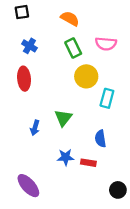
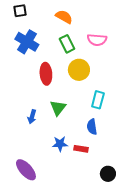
blue cross: (29, 46) -> (27, 42), size x1.6
red ellipse: (24, 79) -> (46, 74), moved
cyan rectangle: (107, 98) -> (98, 100), moved

